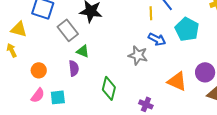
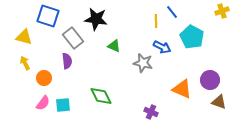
yellow arrow: (12, 50) -> (25, 63), moved
green triangle: (83, 51) -> (114, 46), moved
purple semicircle: (74, 68) -> (67, 61), moved
green diamond: (109, 88) -> (101, 96), moved, turned -40

